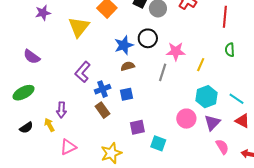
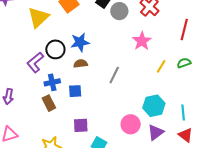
black circle: (148, 38) -> (55, 49), moved
green semicircle: (230, 50) -> (184, 63), turned 64
pink star: (176, 51) -> (142, 41), moved, turned 30
yellow line: (201, 65) -> (161, 66), moved
cyan line: (236, 99) -> (183, 112), turned 42

